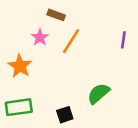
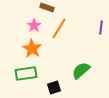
orange star: (20, 66) -> (32, 48), moved
green rectangle: (19, 107) -> (26, 73), moved

